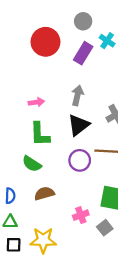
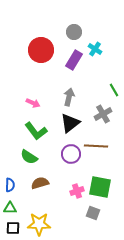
pink arrow: (36, 102) -> (33, 103), turned 32
green L-shape: (40, 134) -> (36, 131), turned -35
pink cross: (81, 215) -> (77, 191), moved
gray square: (105, 228) -> (93, 213), turned -32

